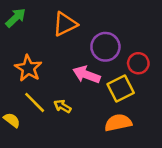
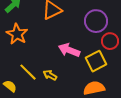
purple circle: (105, 47) -> (96, 21), moved
orange star: (28, 68) -> (17, 34), moved

